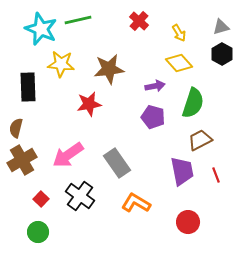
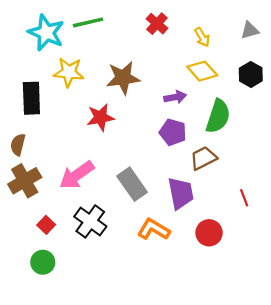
black hexagon: (222, 54) -> (251, 74), moved
brown trapezoid: (200, 140) -> (203, 158), moved
purple trapezoid: (182, 171) -> (181, 193), moved
red circle: (188, 222) -> (209, 233), moved

